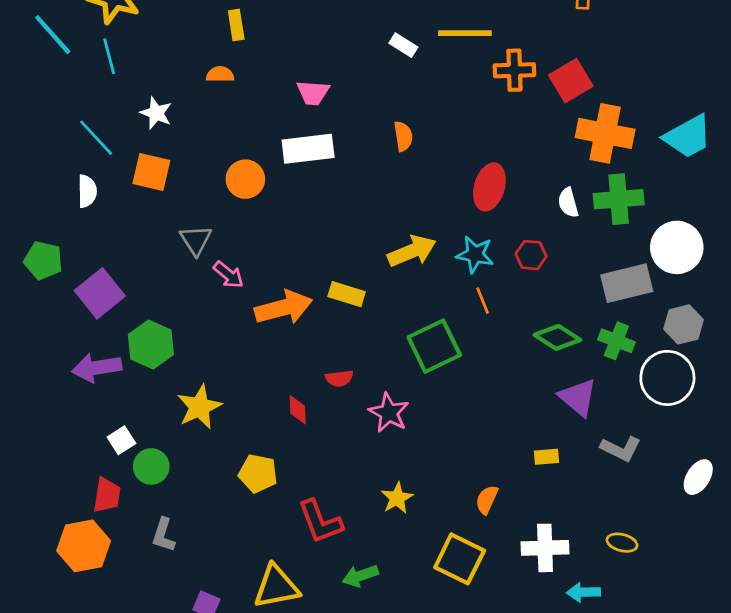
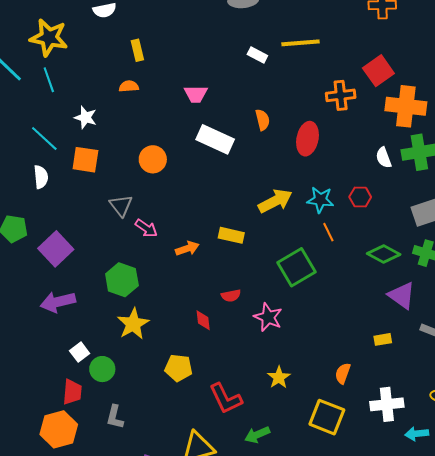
orange cross: (514, 70) -> (341, 95), moved
white rectangle: (308, 149) -> (215, 139), moved, turned 36
red ellipse: (489, 187) -> (308, 139), moved
orange arrow: (284, 308) -> (187, 248), size x0.6
green hexagon: (151, 344) -> (122, 280), moved

